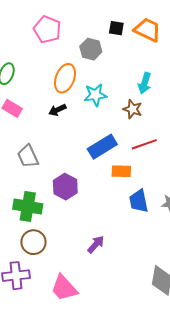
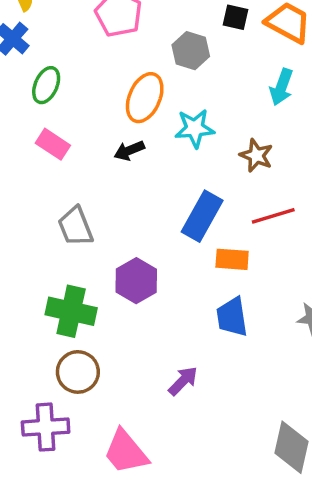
cyan arrow: (145, 83) -> (281, 87), moved
blue rectangle: (102, 147) -> (202, 216), turned -32
blue trapezoid: (139, 201) -> (232, 317), moved

